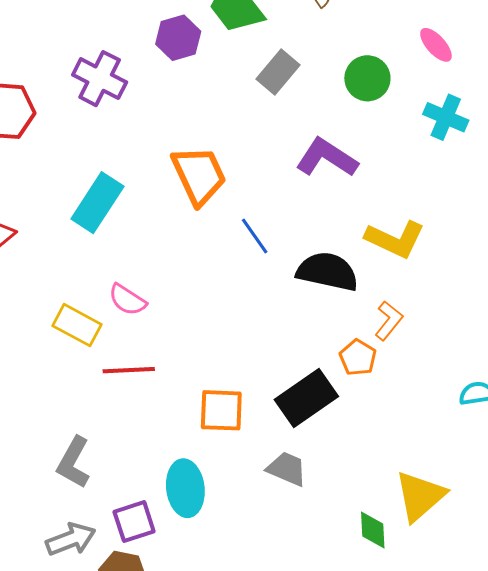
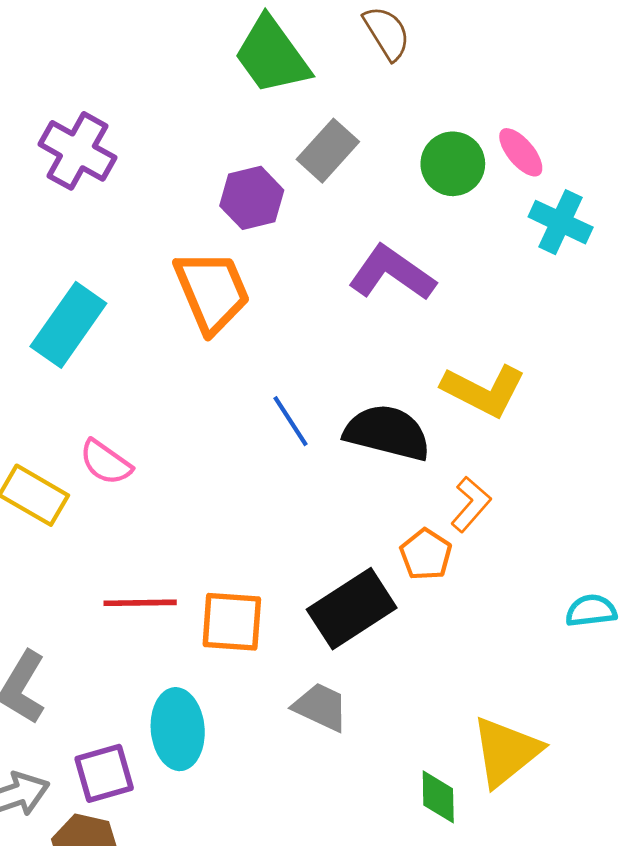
purple hexagon: (178, 38) -> (252, 198), moved
pink ellipse: (436, 45) -> (521, 152), moved
blue line: (255, 236) -> (291, 421), moved
red line: (129, 370) -> (140, 603), moved

